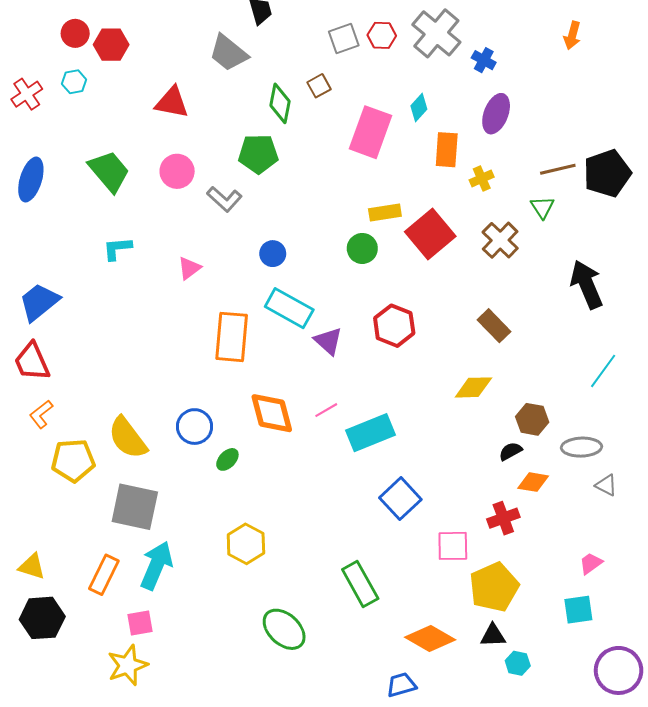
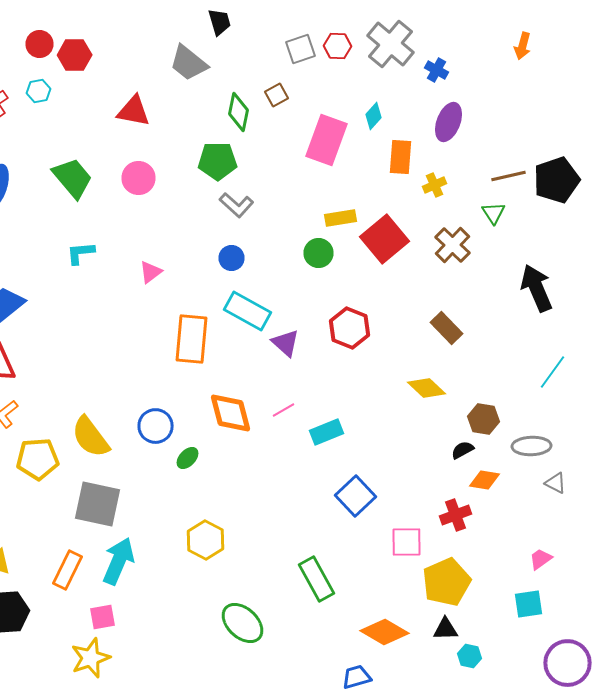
gray L-shape: (224, 199) -> (236, 205), moved
yellow diamond: (473, 387) -> (426, 388), turned 45
cyan rectangle: (371, 433) -> (326, 432), size x0.7

